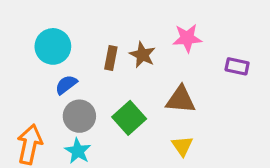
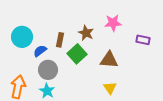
cyan circle: (53, 46) -> (22, 37), moved
brown rectangle: (111, 58) -> (60, 40), moved
green square: (129, 118) -> (77, 54), moved

